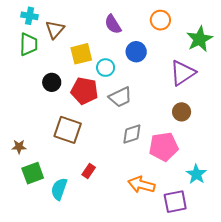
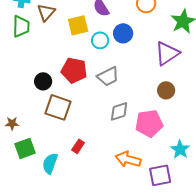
yellow square: (81, 54) -> (78, 25), moved
cyan circle: (106, 68) -> (100, 40), moved
black circle: (52, 82) -> (43, 81), moved

